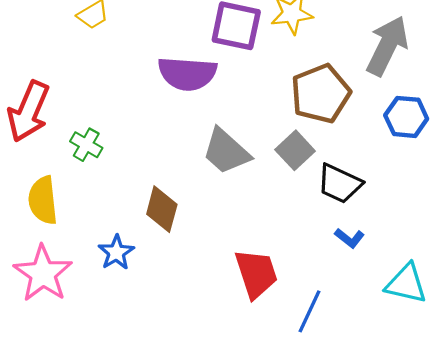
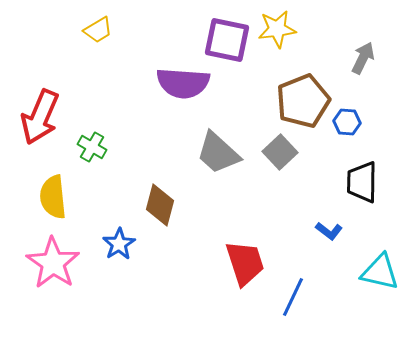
gray arrow: (387, 46) -> (363, 58), size x0.6
blue hexagon: (406, 117) -> (347, 122), moved, size x0.7
black trapezoid: (340, 184) -> (362, 182), moved, turned 66

